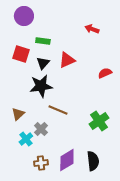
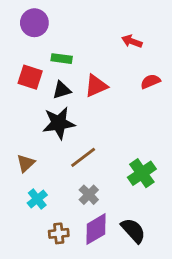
black triangle: (43, 63) -> (62, 90), turned 32
red semicircle: (105, 73) -> (150, 81), moved
brown line: (58, 110) -> (83, 157), turned -60
gray cross: (41, 129) -> (89, 195), moved
black semicircle: (93, 161) -> (133, 231), turned -36

